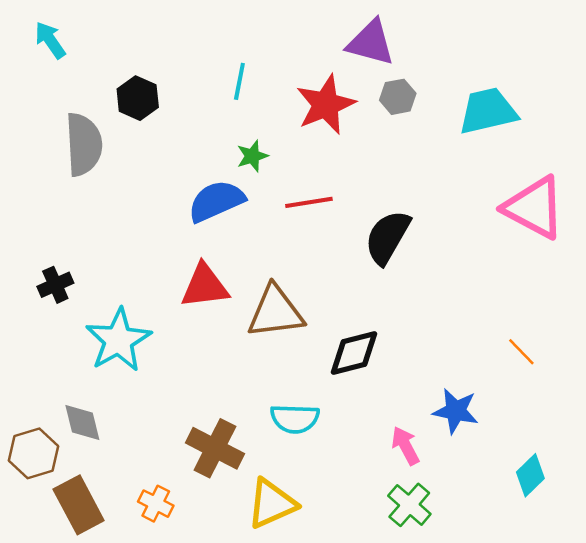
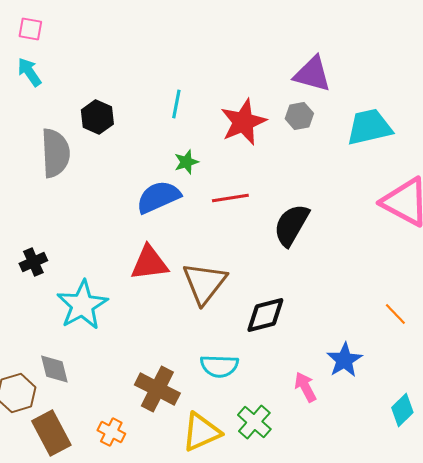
purple triangle: (371, 43) -> (312, 74), moved
brown triangle: (275, 312) -> (204, 283), turned -45
blue star: (456, 411) -> (344, 360), turned 30
green cross: (409, 505) -> (254, 422), moved

